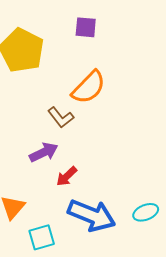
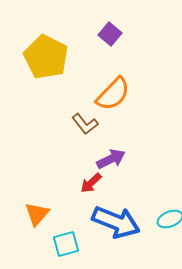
purple square: (86, 27) -> (110, 34), turned 35
purple arrow: (44, 152) -> (111, 159), moved

